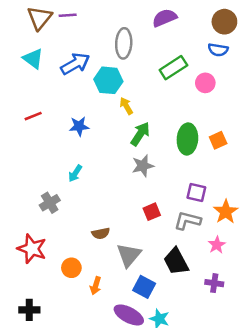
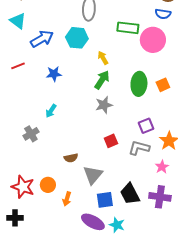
blue arrow: (75, 64) -> (42, 39), moved
green rectangle: (173, 68) -> (128, 28), turned 40
pink circle: (205, 83) -> (153, 40), size x1.6
yellow arrow: (126, 106) -> (103, 58), moved
purple square: (196, 193) -> (146, 126), turned -35
red star: (32, 249) -> (23, 187), moved
black trapezoid: (176, 261) -> (130, 194), moved
purple cross: (214, 283) -> (160, 197), size x1.5
blue square: (144, 287) -> (105, 200), turned -36

